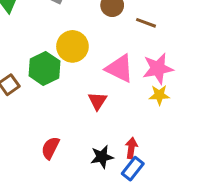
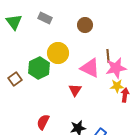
brown line: (146, 23) -> (108, 56), moved, turned 64
red arrow: (131, 148) -> (125, 95), moved

